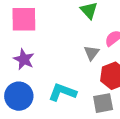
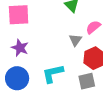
cyan L-shape: (62, 92) -> (53, 74), turned -30

